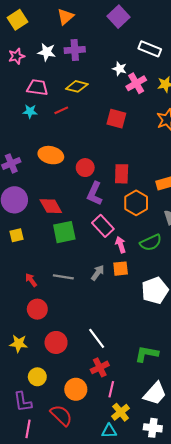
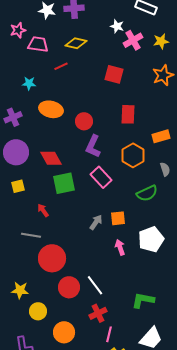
pink star: (16, 56) -> (18, 30), moved
cyan star: (30, 111) -> (29, 83), moved
red rectangle: (122, 174) -> (128, 114), moved
pink arrow: (121, 245) -> (120, 247), moved
gray line: (63, 277) -> (31, 235), moved
red arrow: (31, 280) -> (43, 210), moved
red circle: (37, 309) -> (52, 258), moved, size x1.4
red circle: (56, 342) -> (69, 287), moved
yellow circle: (37, 377) -> (38, 311), moved
orange circle: (76, 389) -> (64, 332), moved

